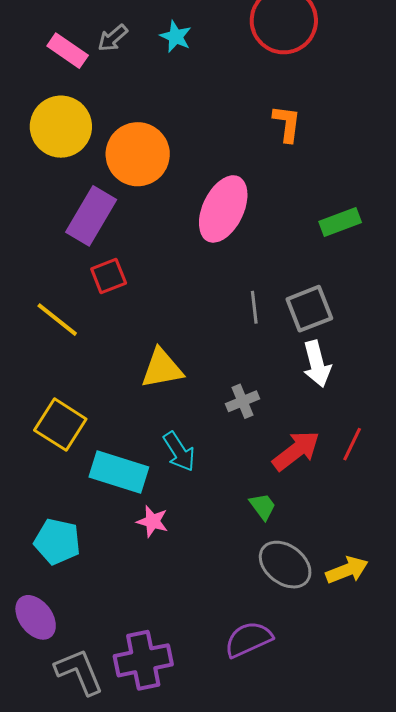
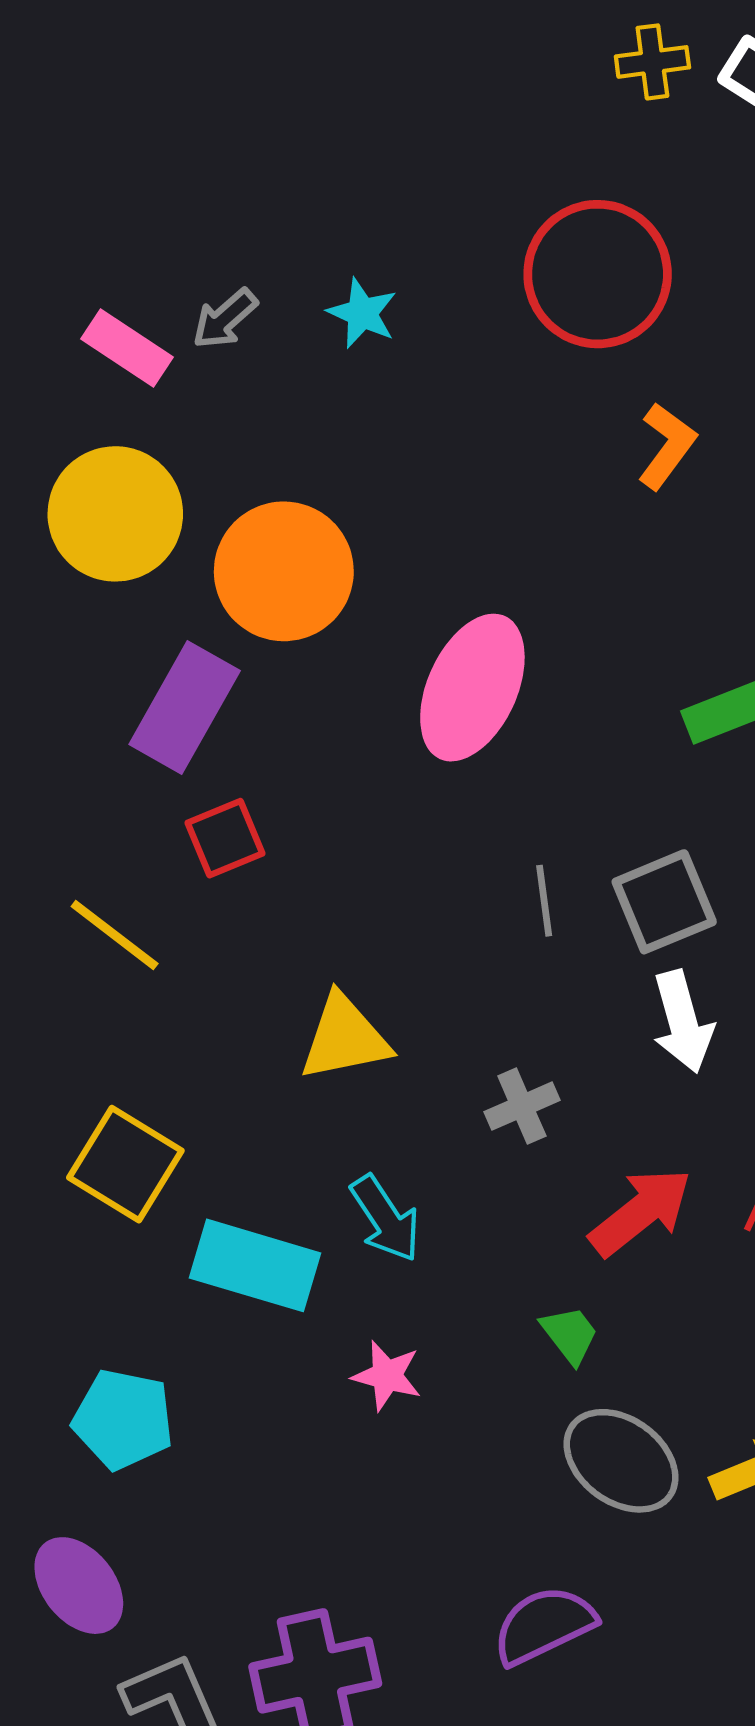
orange L-shape: (287, 124) -> (667, 446), moved, turned 30
pink star: (152, 521) -> (387, 1376), moved

